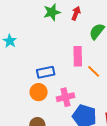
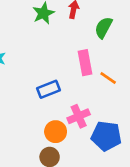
orange circle: (39, 92) -> (56, 132), moved

